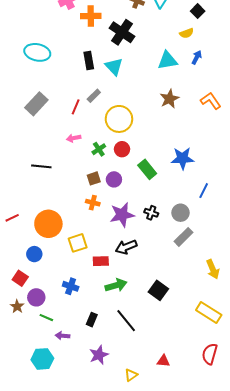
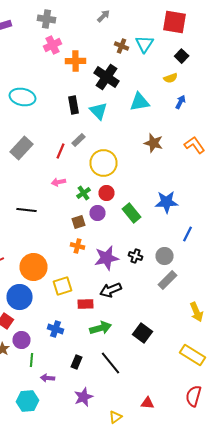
cyan triangle: (167, 60) -> (140, 102), moved
brown star: (169, 99) -> (154, 143), turned -30
purple circle: (114, 179) -> (98, 213), moved
blue circle: (34, 254) -> (20, 297), size x1.6
green line: (46, 318) -> (32, 360), turned 72

